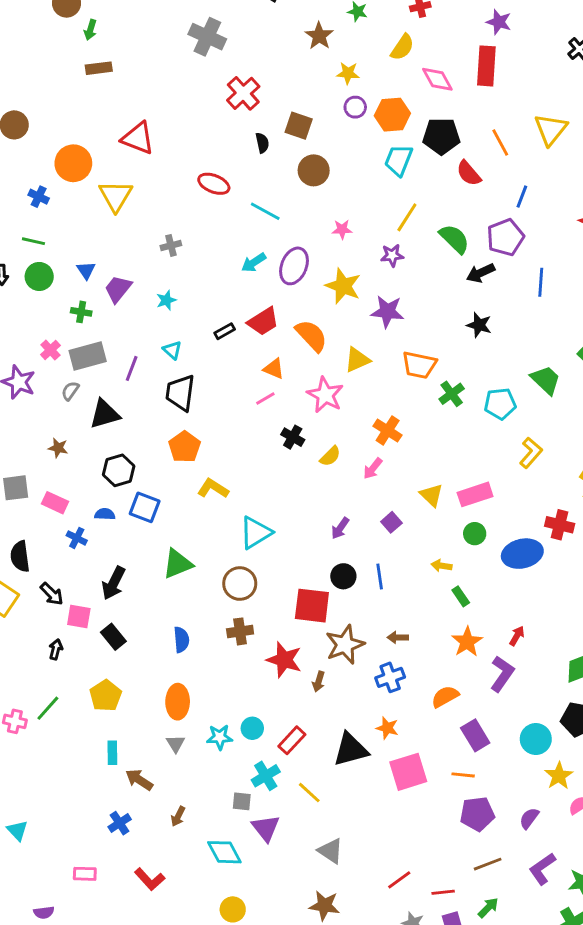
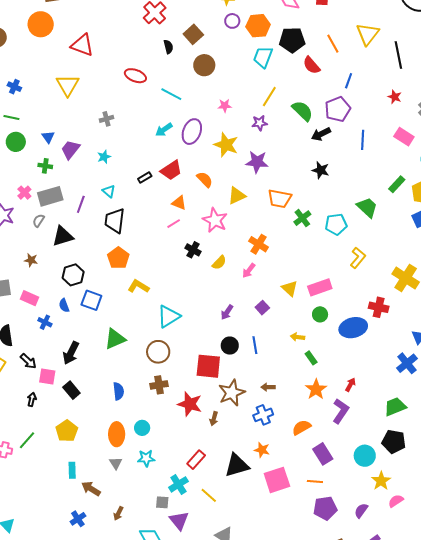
brown square: (299, 126) -> (193, 34), turned 30
orange circle: (73, 163) -> (41, 24), moved
orange semicircle: (311, 336) -> (205, 179), size x0.7
blue semicircle: (105, 514) -> (64, 305), turned -112
cyan circle: (252, 728) -> (142, 428), moved

